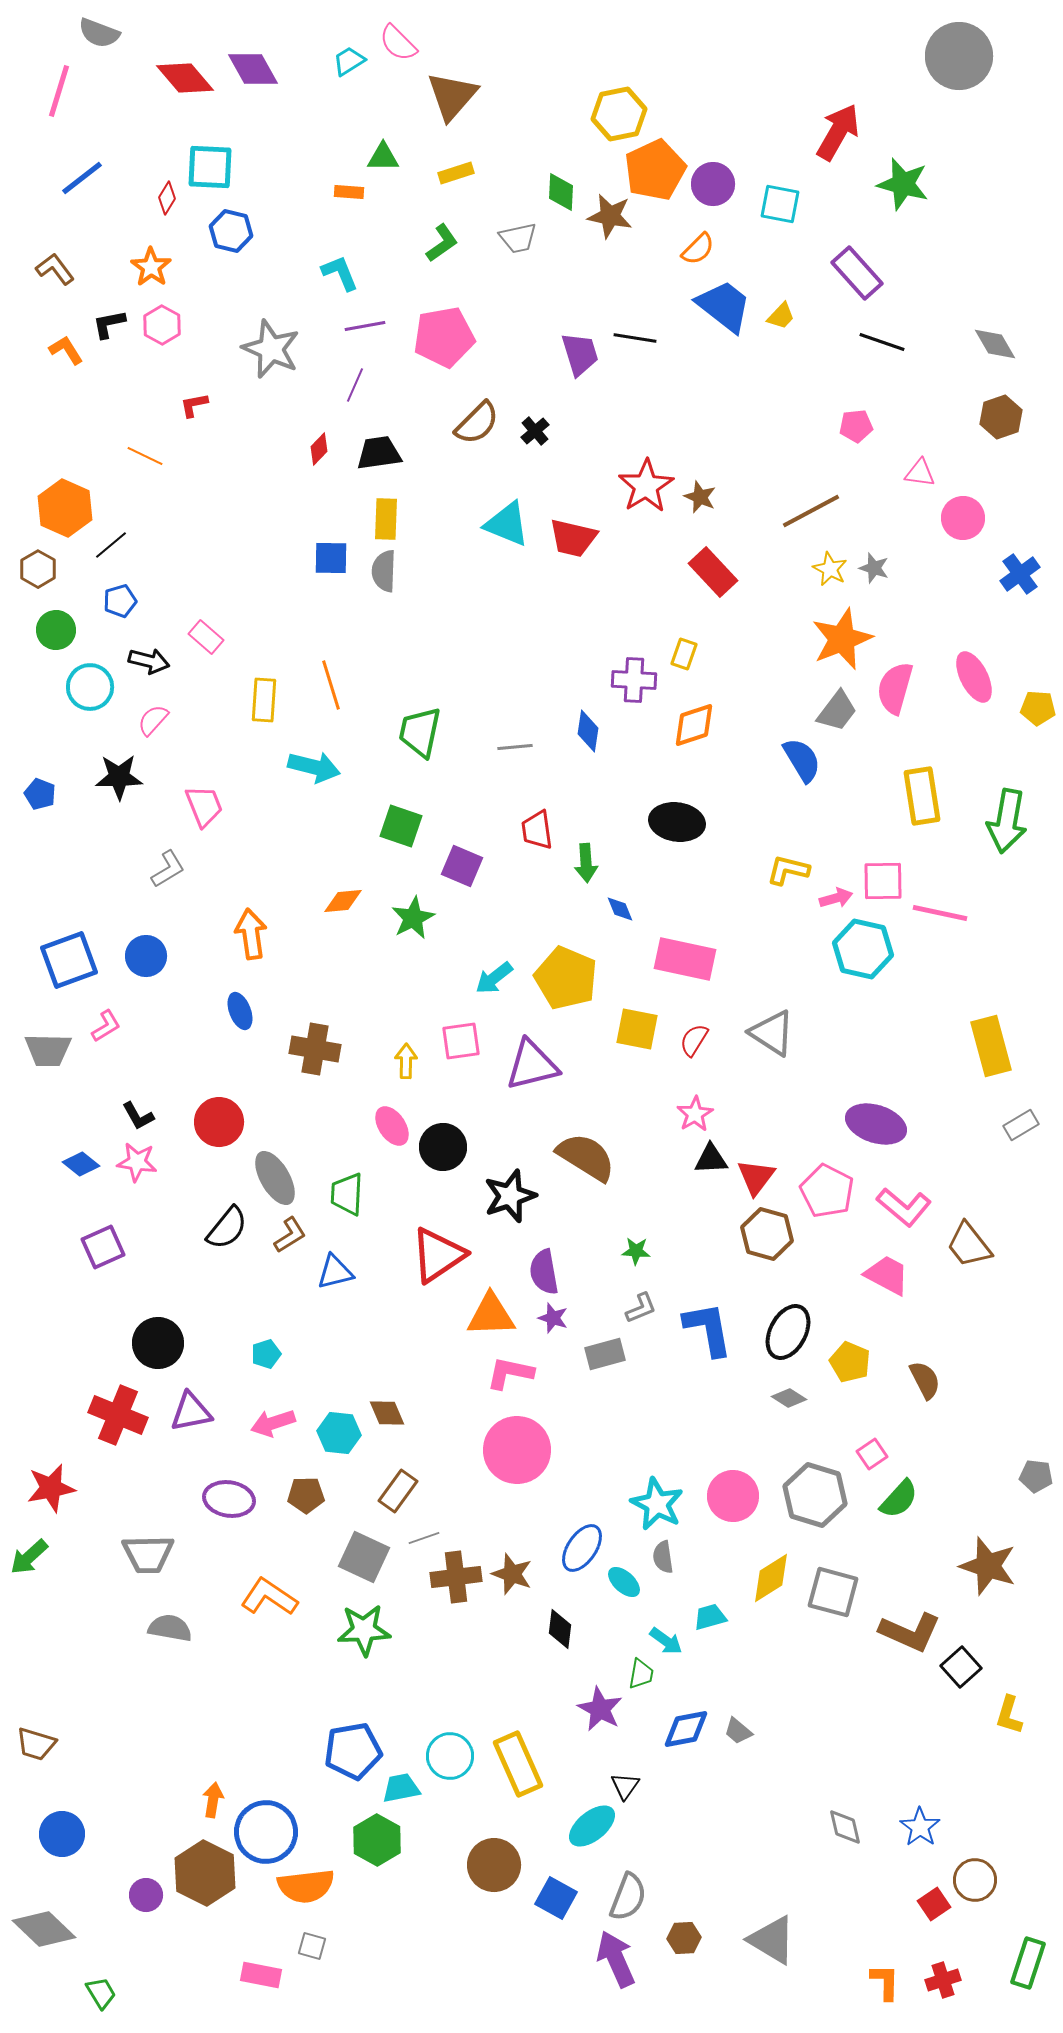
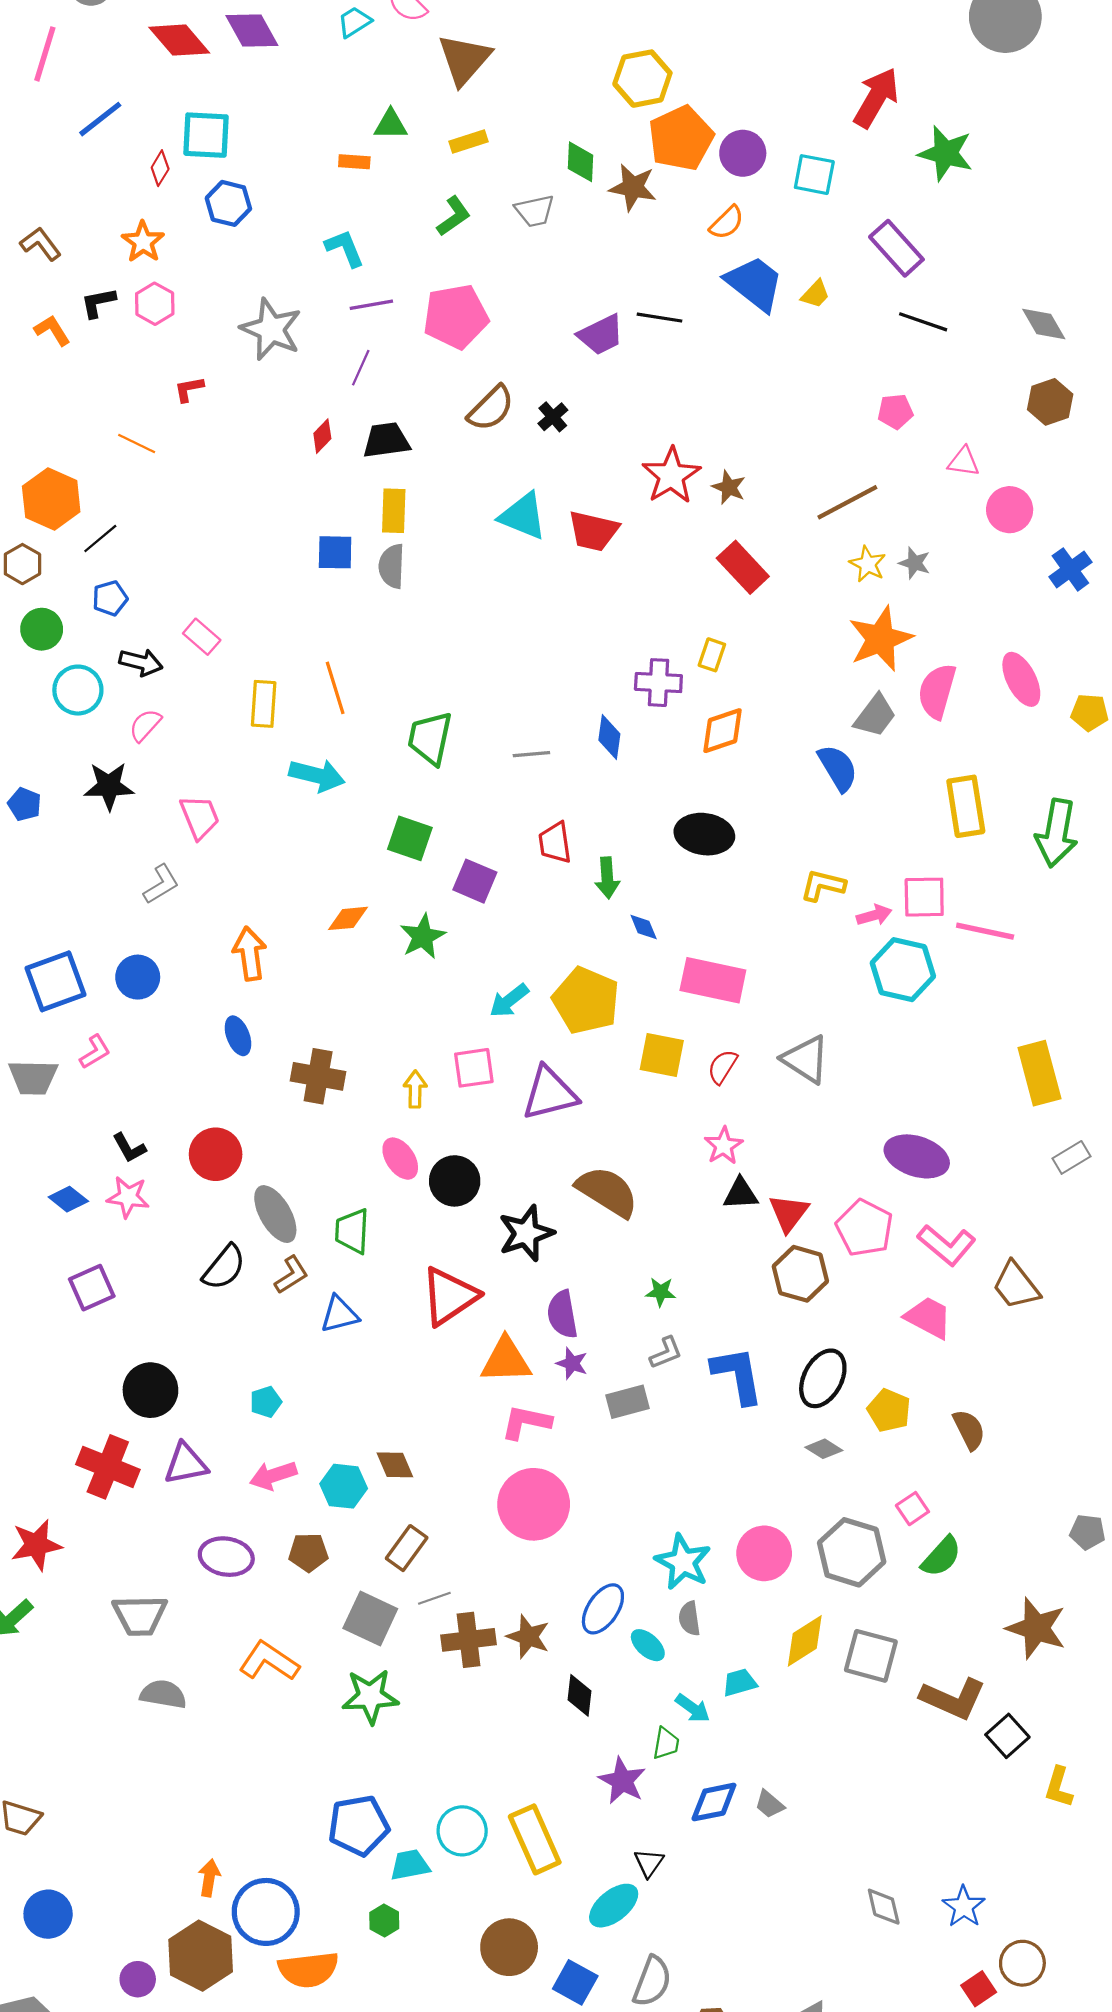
blue line: (82, 178) -> (100, 119), moved
purple trapezoid: (580, 354) -> (601, 335), turned 81
green hexagon: (377, 1840) -> (384, 1921), size x0.6

